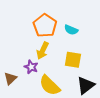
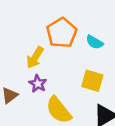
yellow arrow: (43, 51) -> (35, 58), moved

